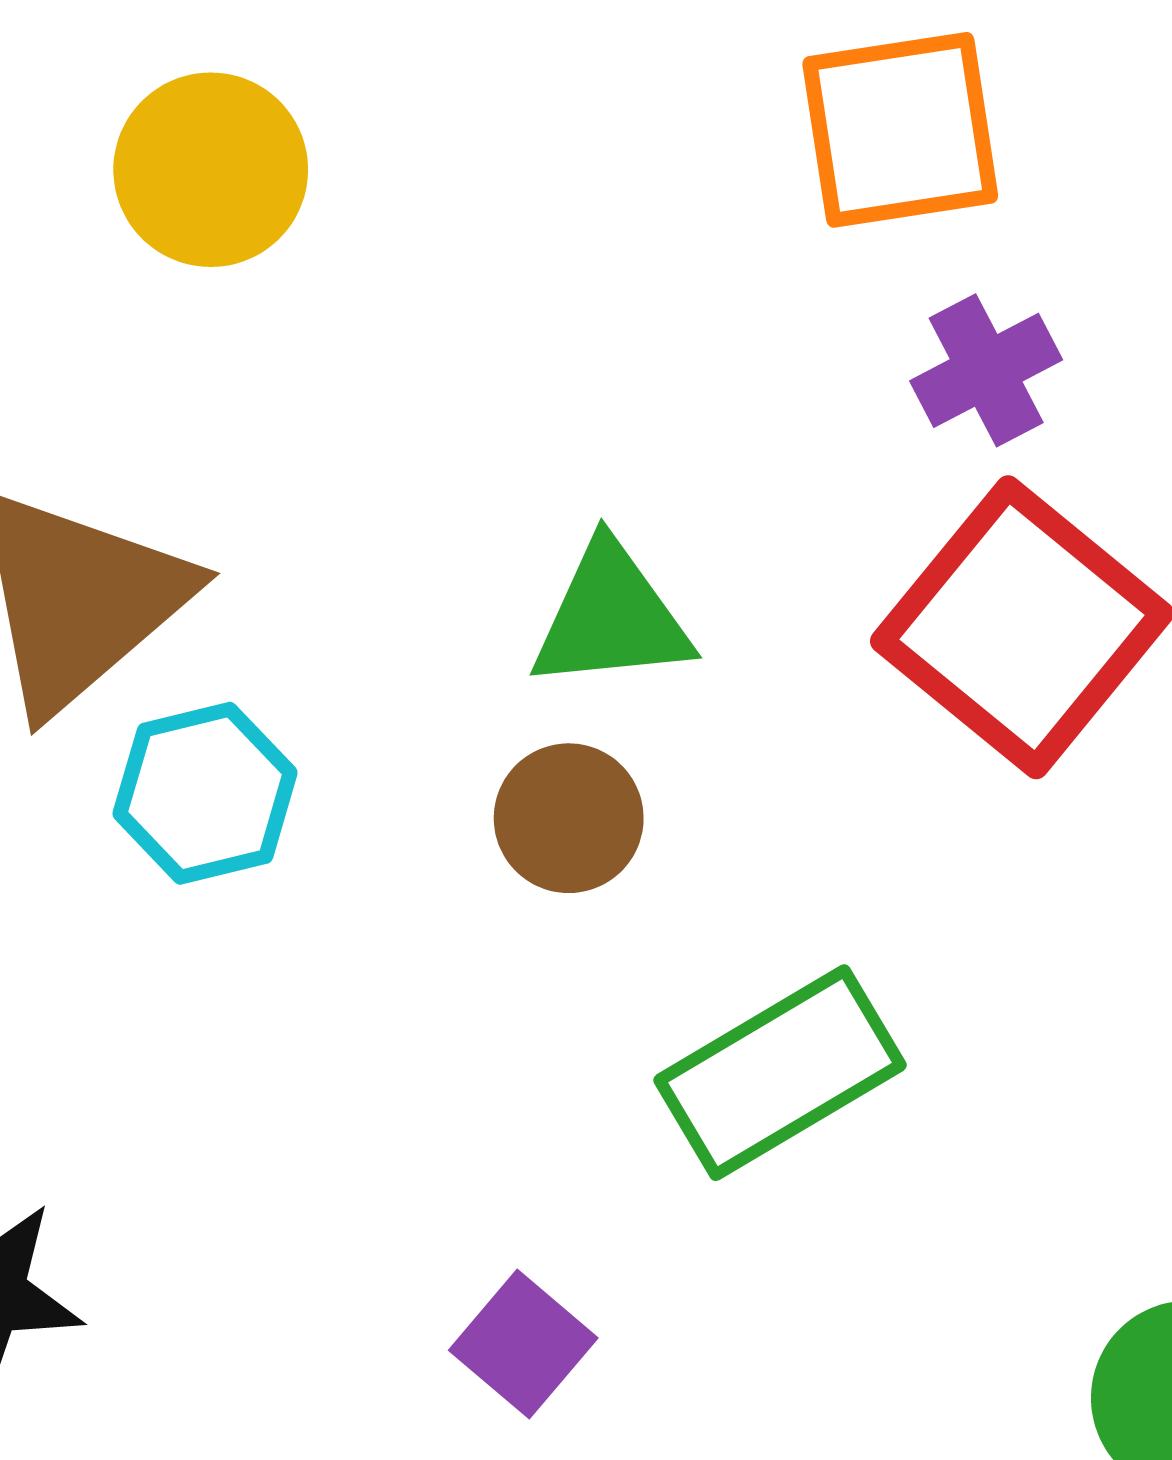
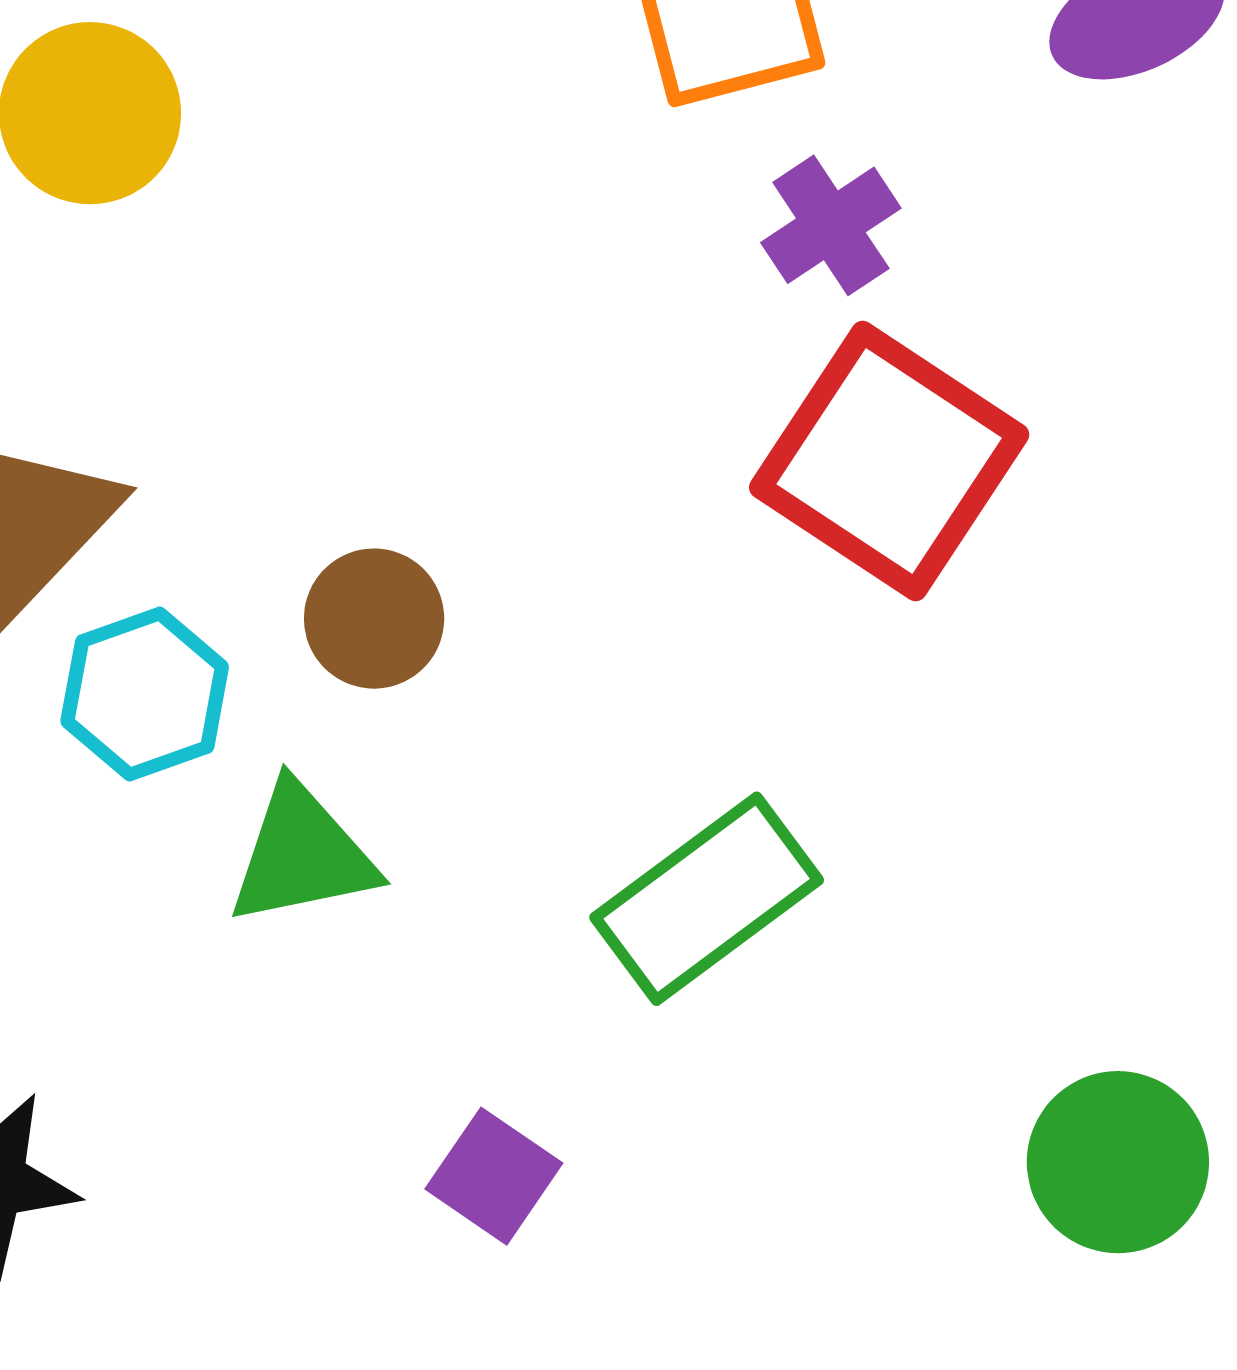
green triangle: (611, 617) -> (302, 855), moved
brown circle: (569, 818) -> (374, 619), moved

